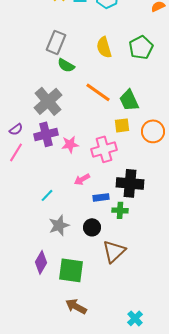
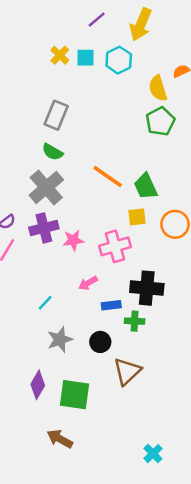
yellow semicircle: (104, 47) -> (158, 88), moved
green semicircle: (66, 65) -> (52, 152), moved
brown arrow: (76, 306) -> (60, 439), moved

